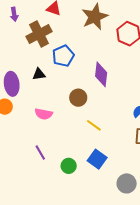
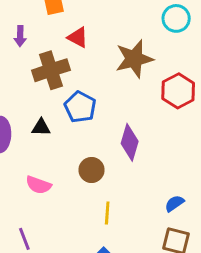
blue pentagon: (63, 56) -> (80, 107), turned -30
yellow line: (94, 125) -> (107, 213), turned 49

